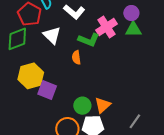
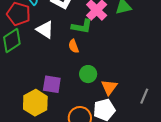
yellow hexagon: (31, 76) -> (35, 103), moved
green circle: (82, 106) -> (88, 74), moved

